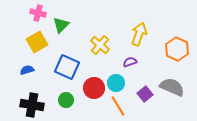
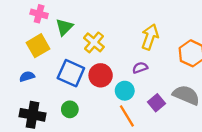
yellow cross: (100, 45) -> (94, 42), moved
red circle: (94, 88) -> (101, 75), moved

